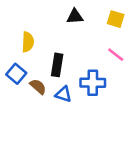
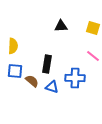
yellow semicircle: (28, 42) -> (13, 46), moved
blue square: (16, 74) -> (15, 71), turned -35

